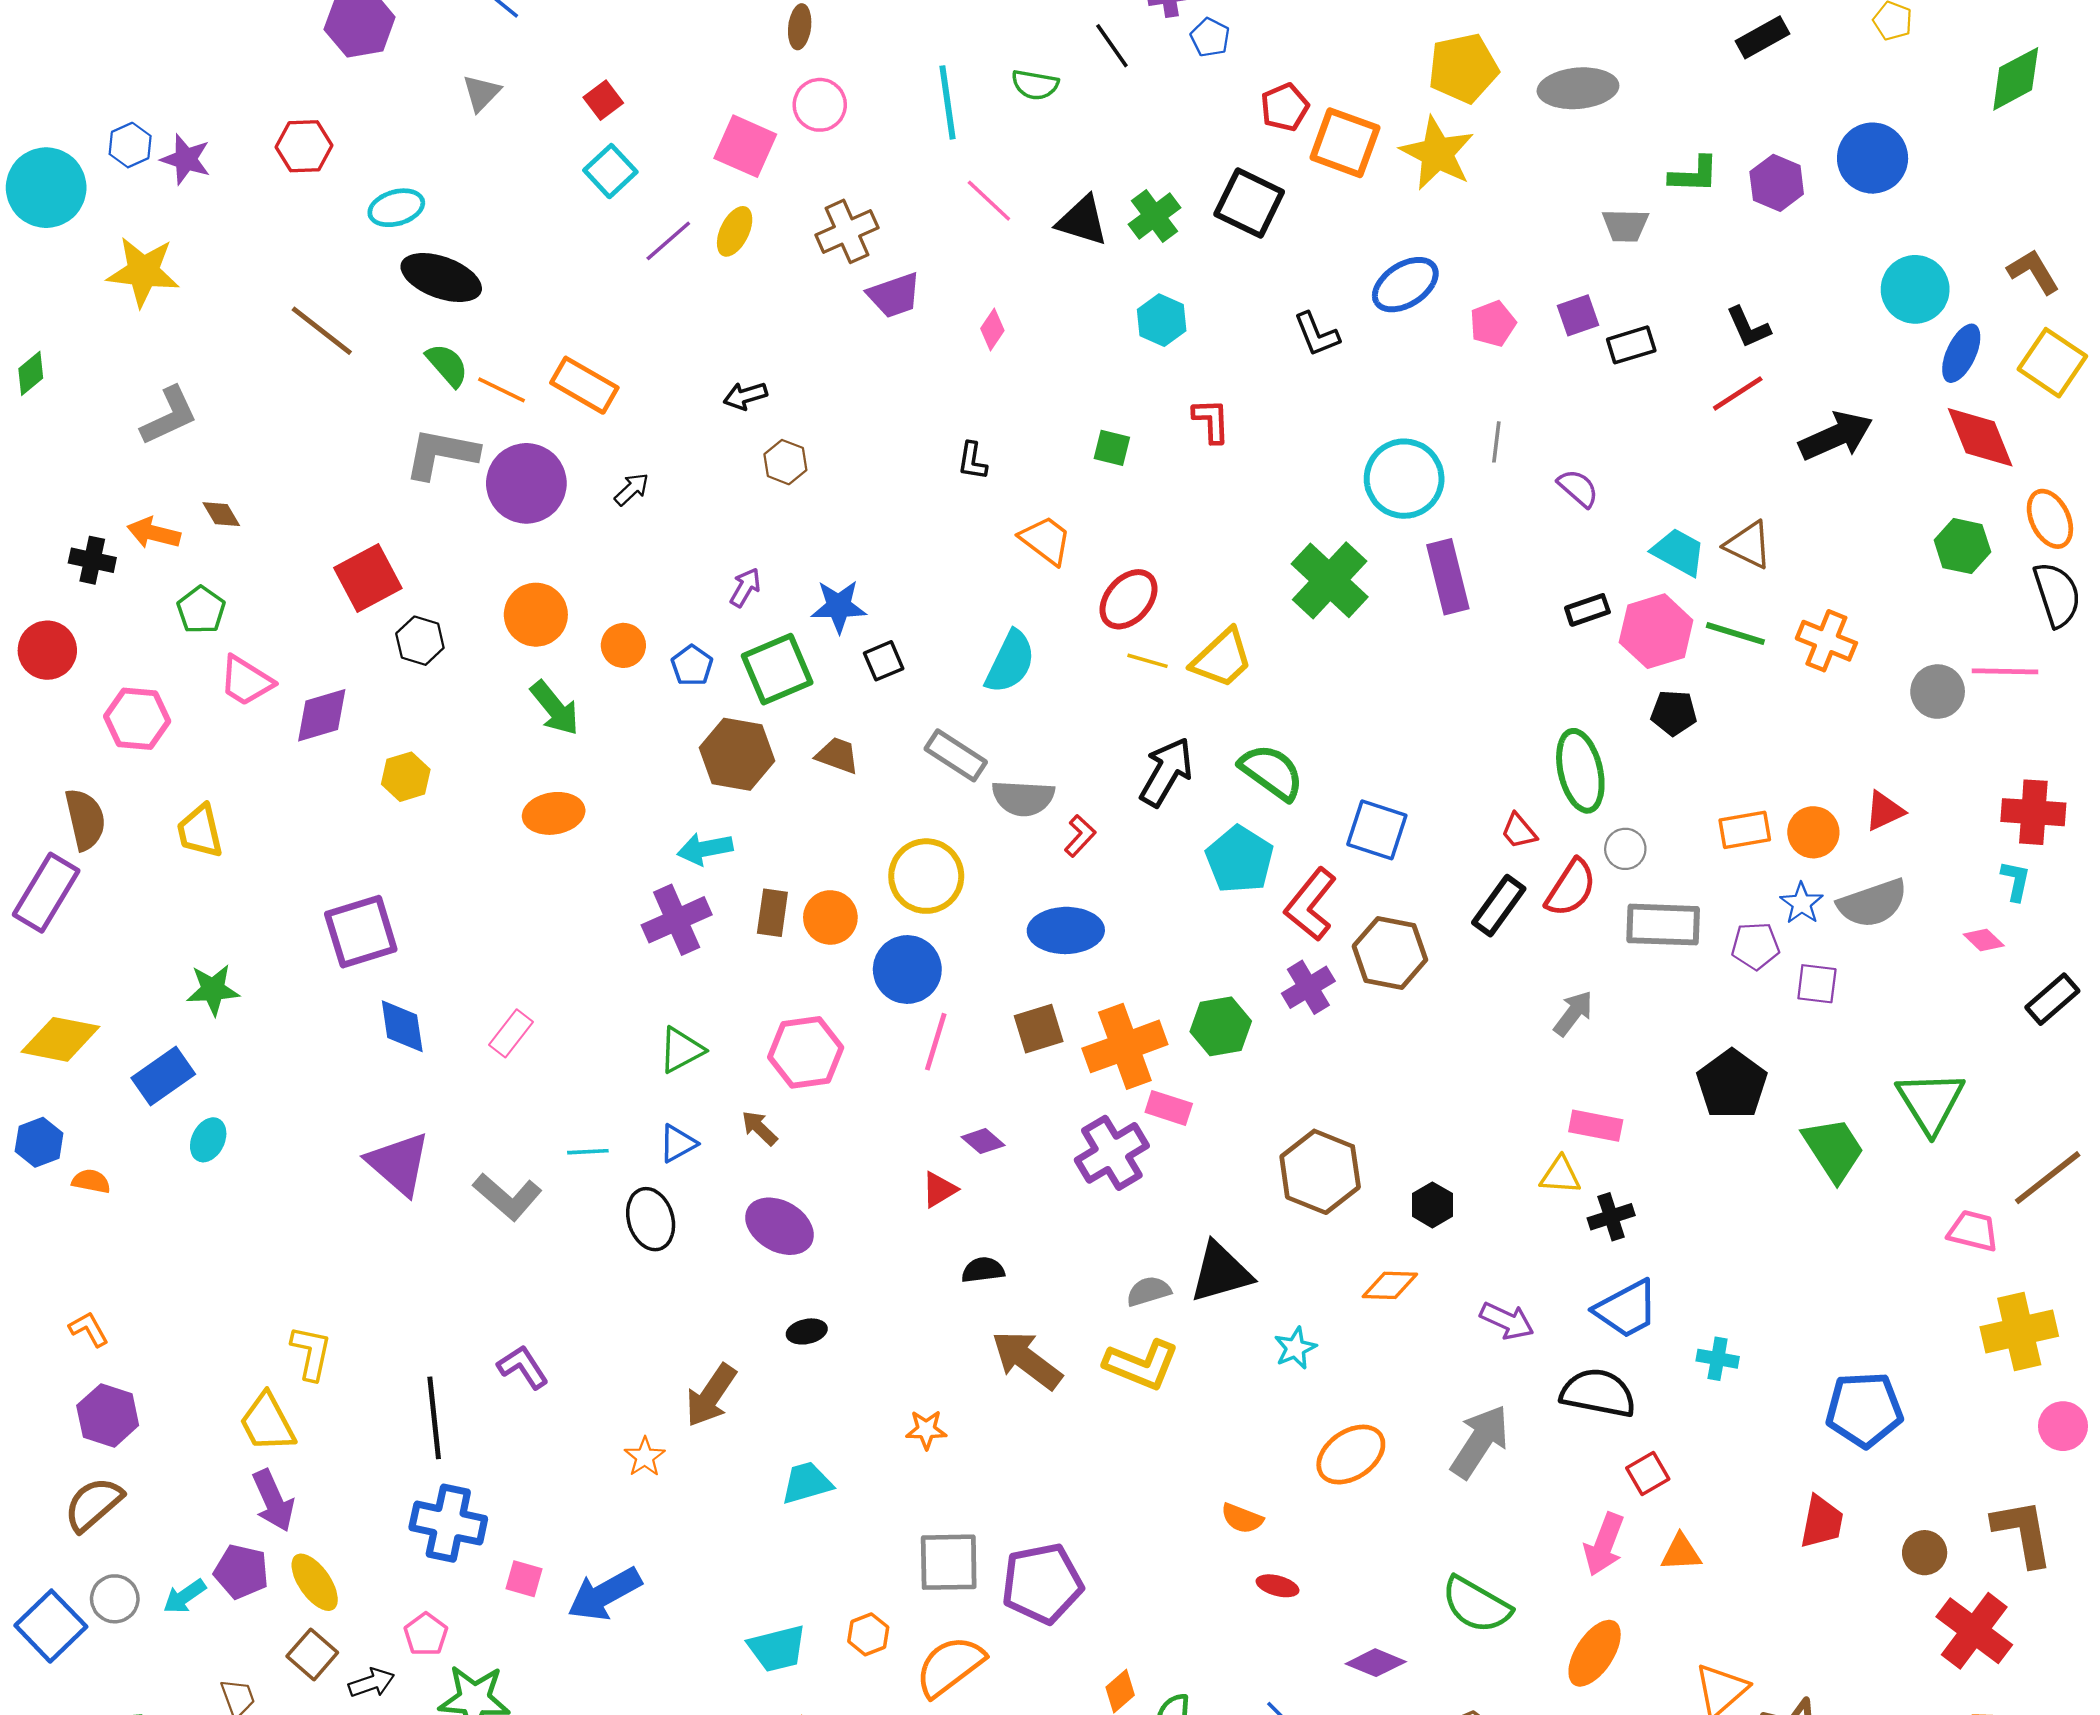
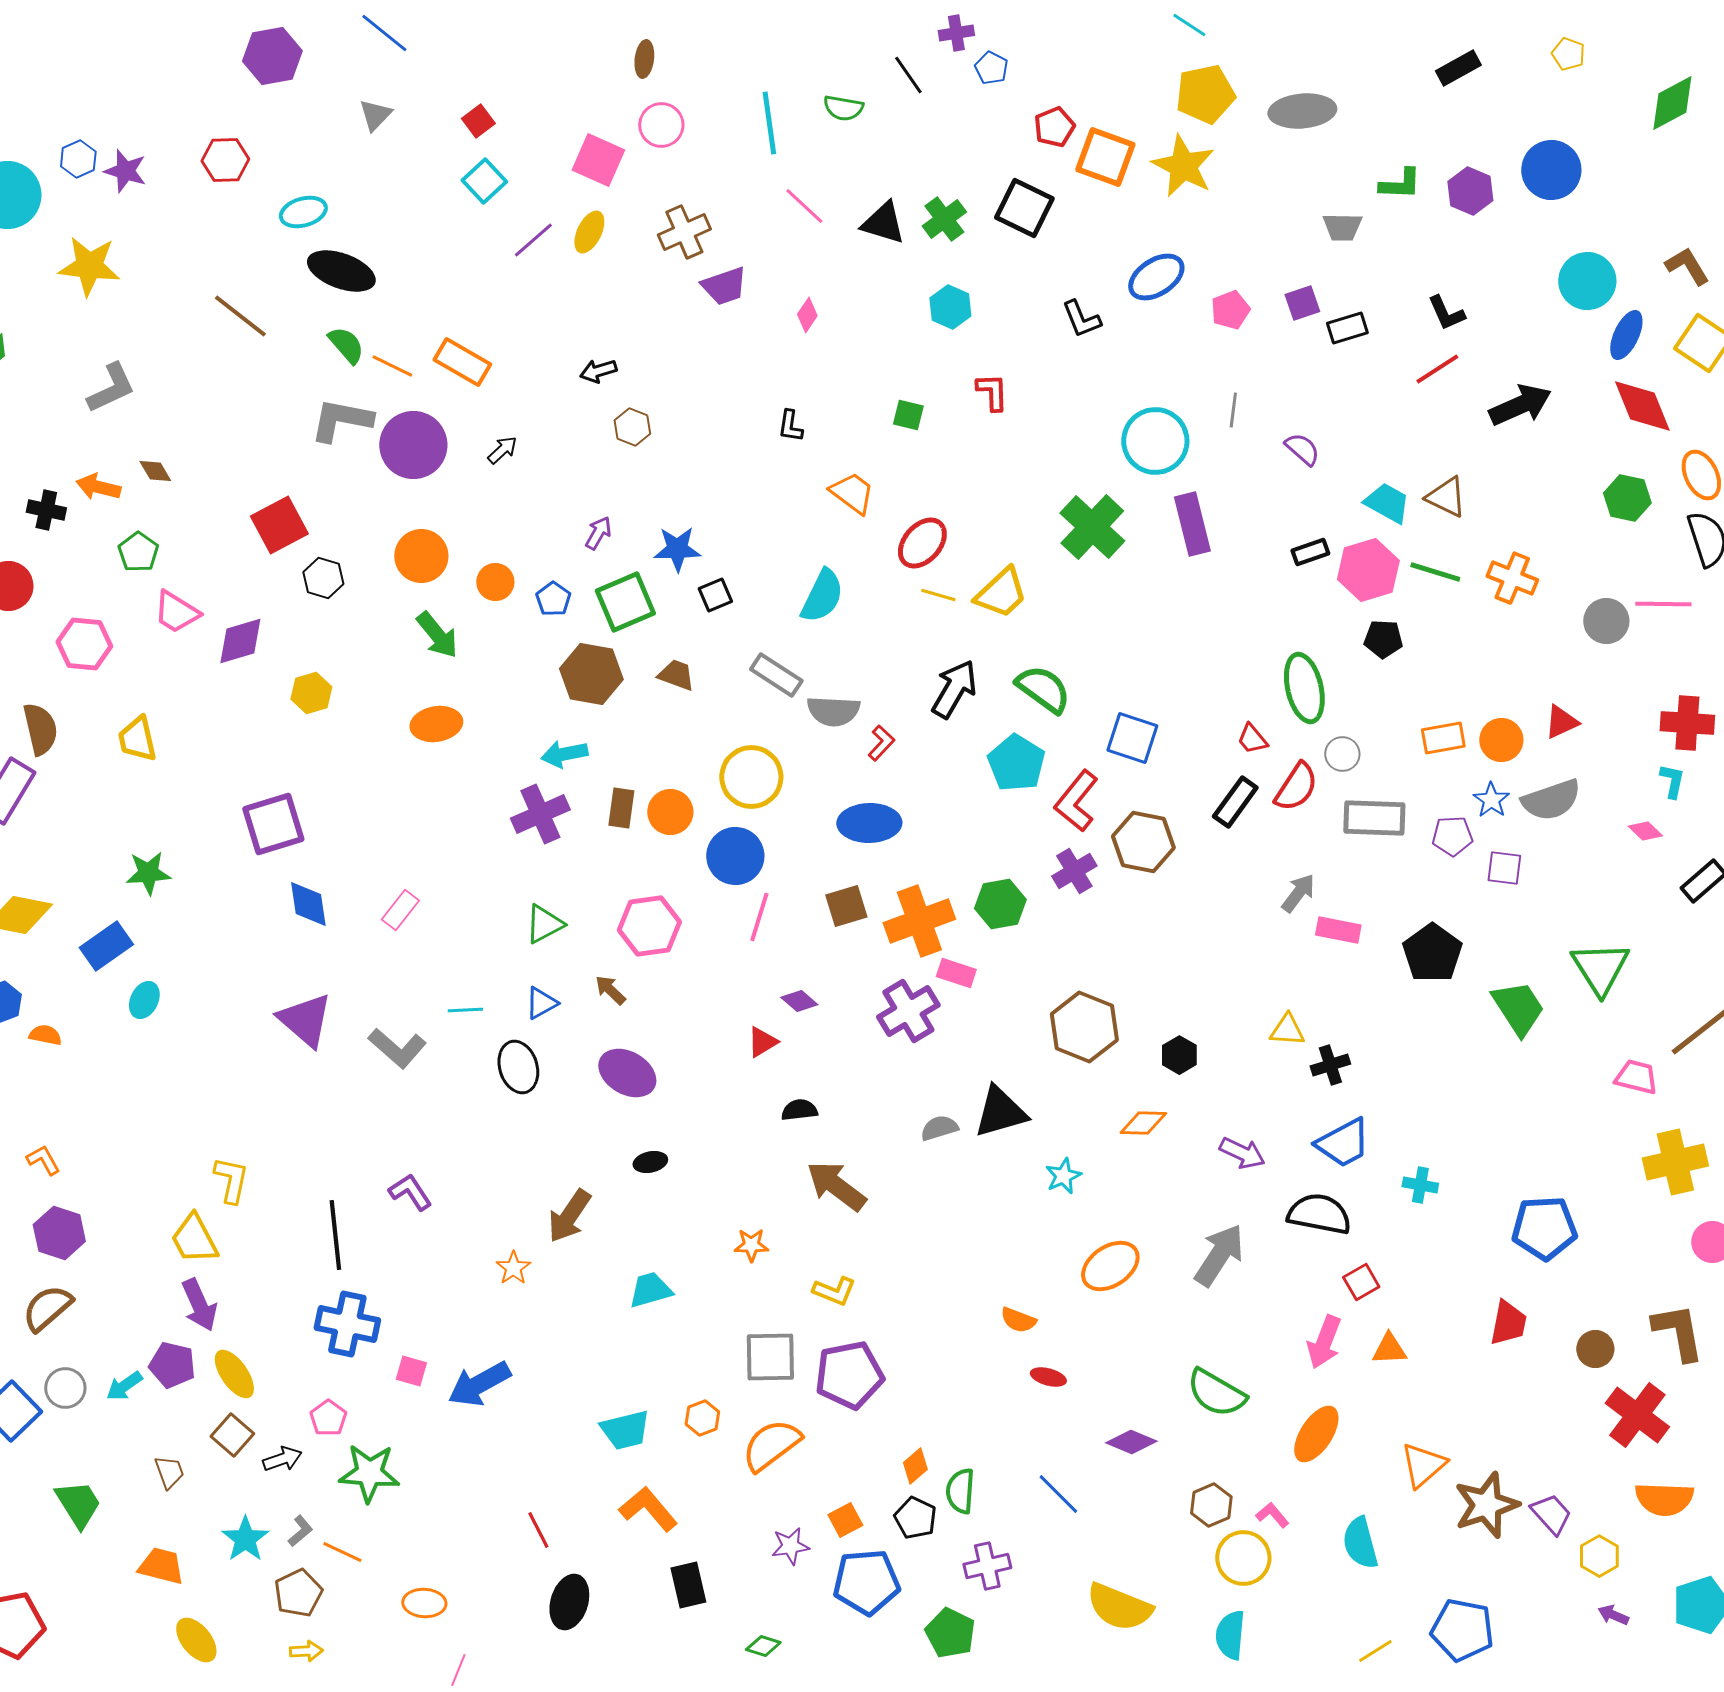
pink rectangle: (1596, 1126) -> (1338, 930), moved
yellow L-shape: (1141, 1365) -> (834, 1291), moved, size x0.7

